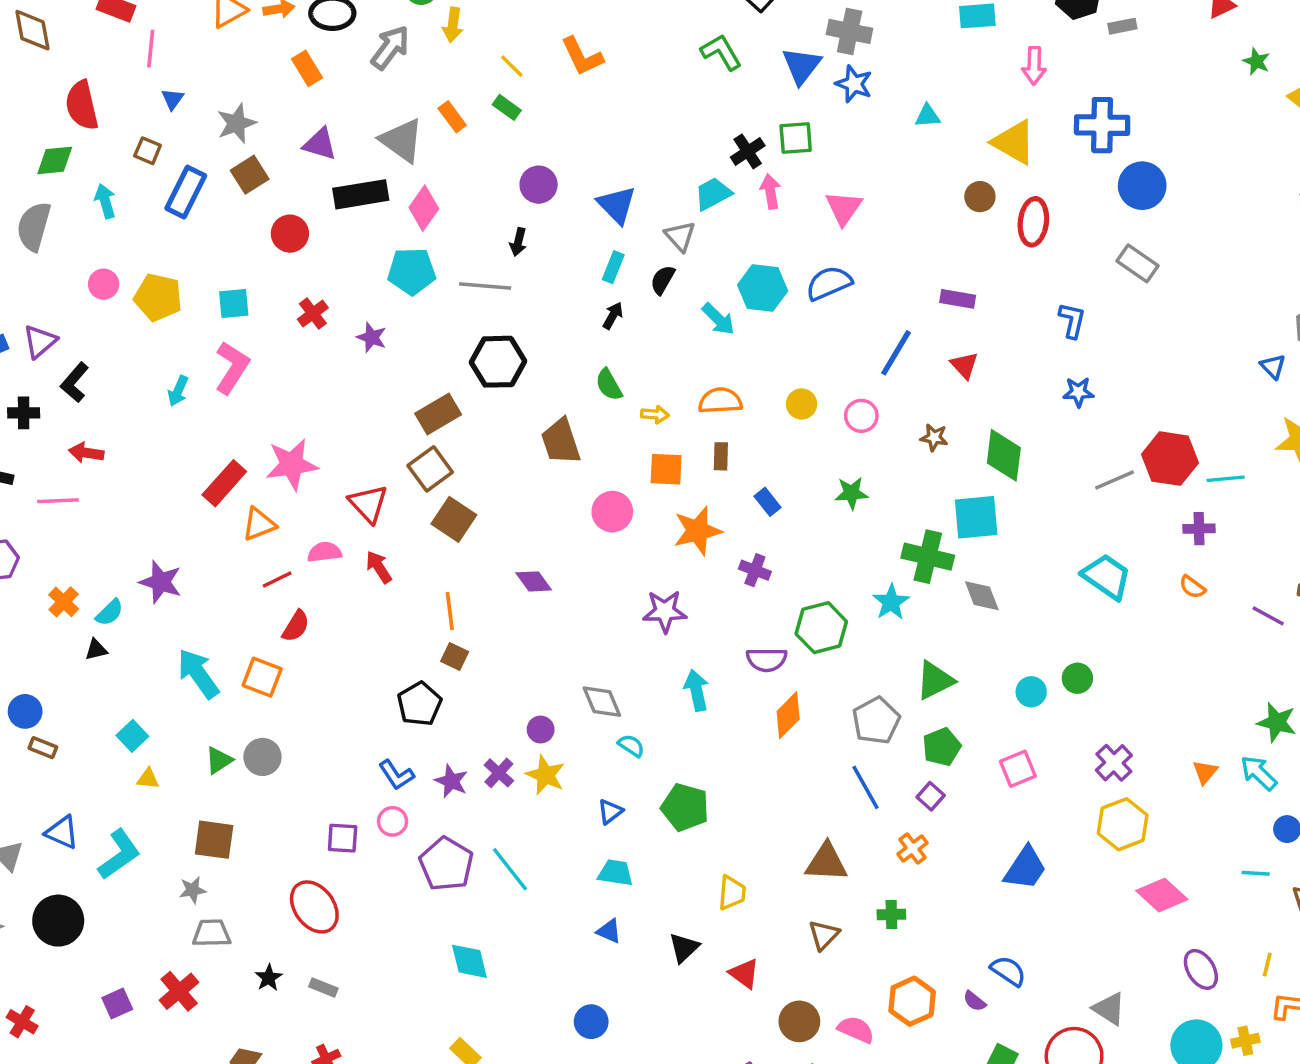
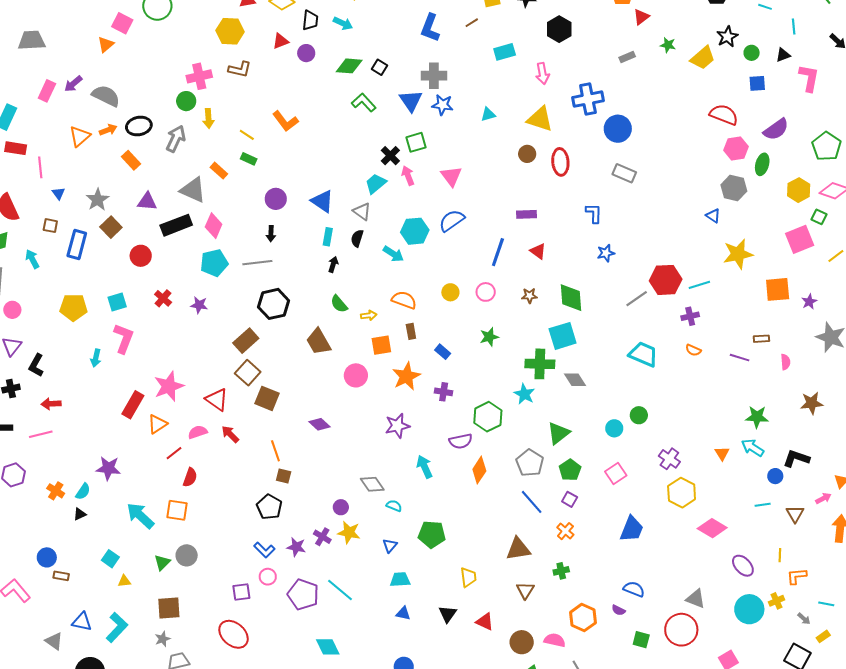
gray rectangle: (1122, 26) -> (627, 57), moved
pink circle: (104, 284) -> (12, 310), moved
orange semicircle: (720, 401) -> (404, 300), turned 35

